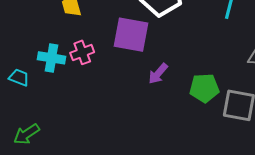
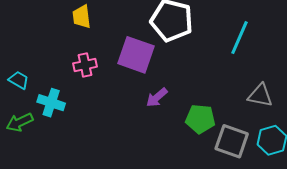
cyan cross: (52, 58) -> (51, 103), moved
green arrow: (26, 134) -> (20, 122), moved

